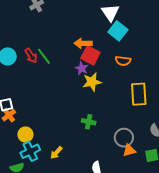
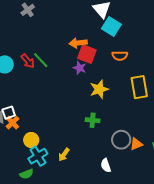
yellow star: (92, 82) -> (99, 89), moved
gray circle: (124, 138) -> (121, 140), moved

